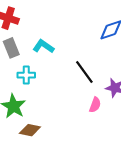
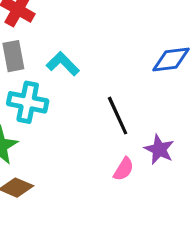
cyan cross: (26, 75) -> (28, 102), size x1.4

